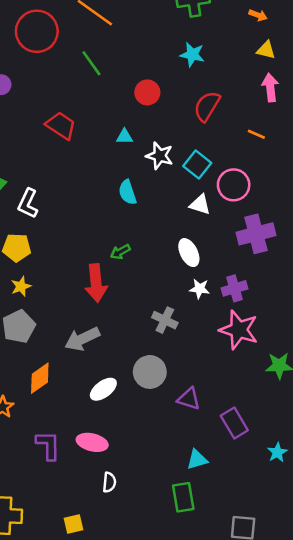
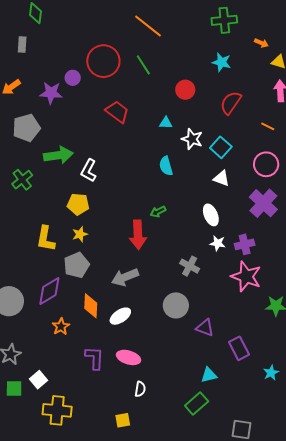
orange arrow: (258, 15) -> (261, 43), moved
red circle: (37, 31) -> (103, 61), moved
pink circle: (234, 185) -> (266, 164), moved
purple cross: (256, 234) -> (263, 203), turned -36
orange diamond: (40, 378) -> (91, 306), turned -55
white ellipse: (103, 389) -> (120, 316), moved
green rectangle: (183, 497) -> (197, 403), turned 55
yellow square: (73, 524) -> (123, 420), moved

